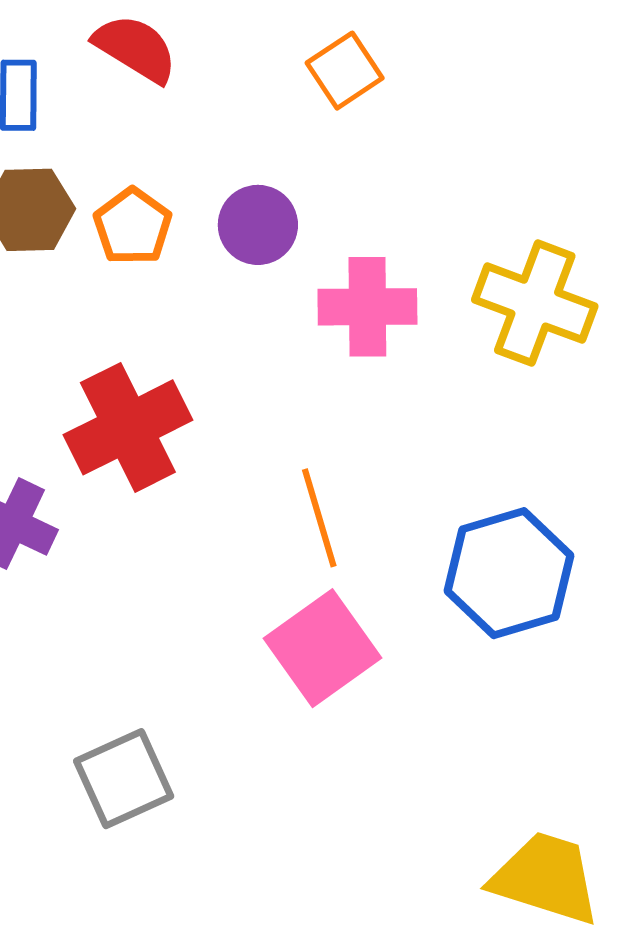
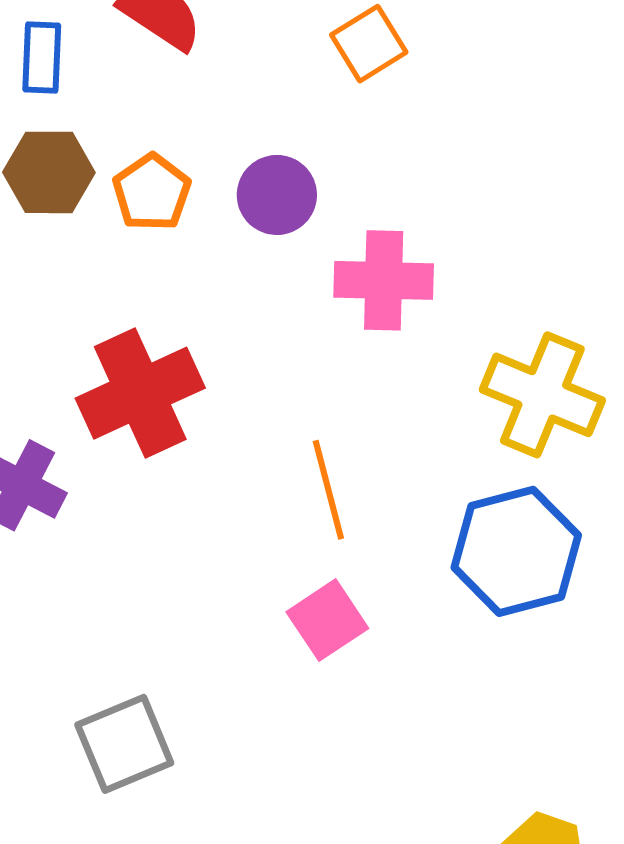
yellow cross: (535, 303) -> (542, 395), moved
pink square: (322, 648) -> (327, 620), size x0.7

